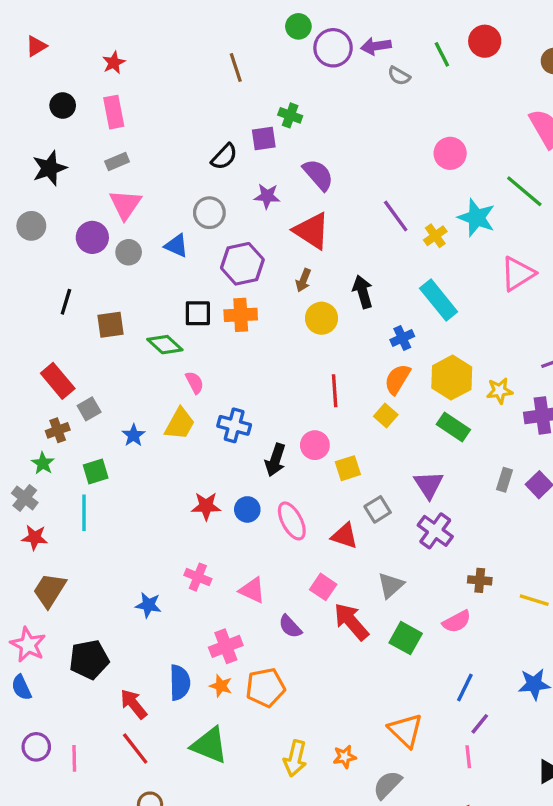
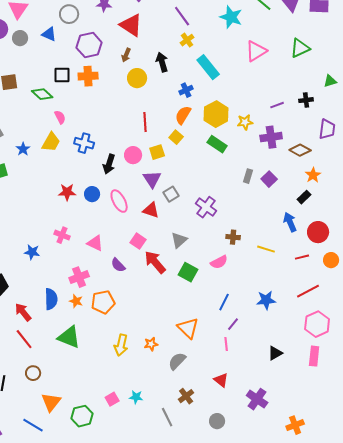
yellow cross: (435, 236) -> (187, 40), moved
yellow square: (348, 468) -> (157, 152), moved
purple triangle: (429, 485) -> (152, 179), moved

